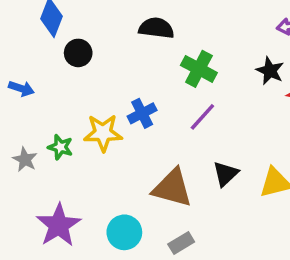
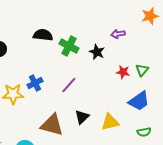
green cross: (199, 69) -> (69, 46), moved
black star: (270, 71) -> (97, 52), moved

